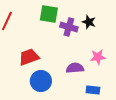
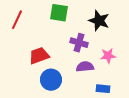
black star: (89, 22) -> (99, 21), size x1.5
purple cross: (69, 27) -> (79, 43), moved

